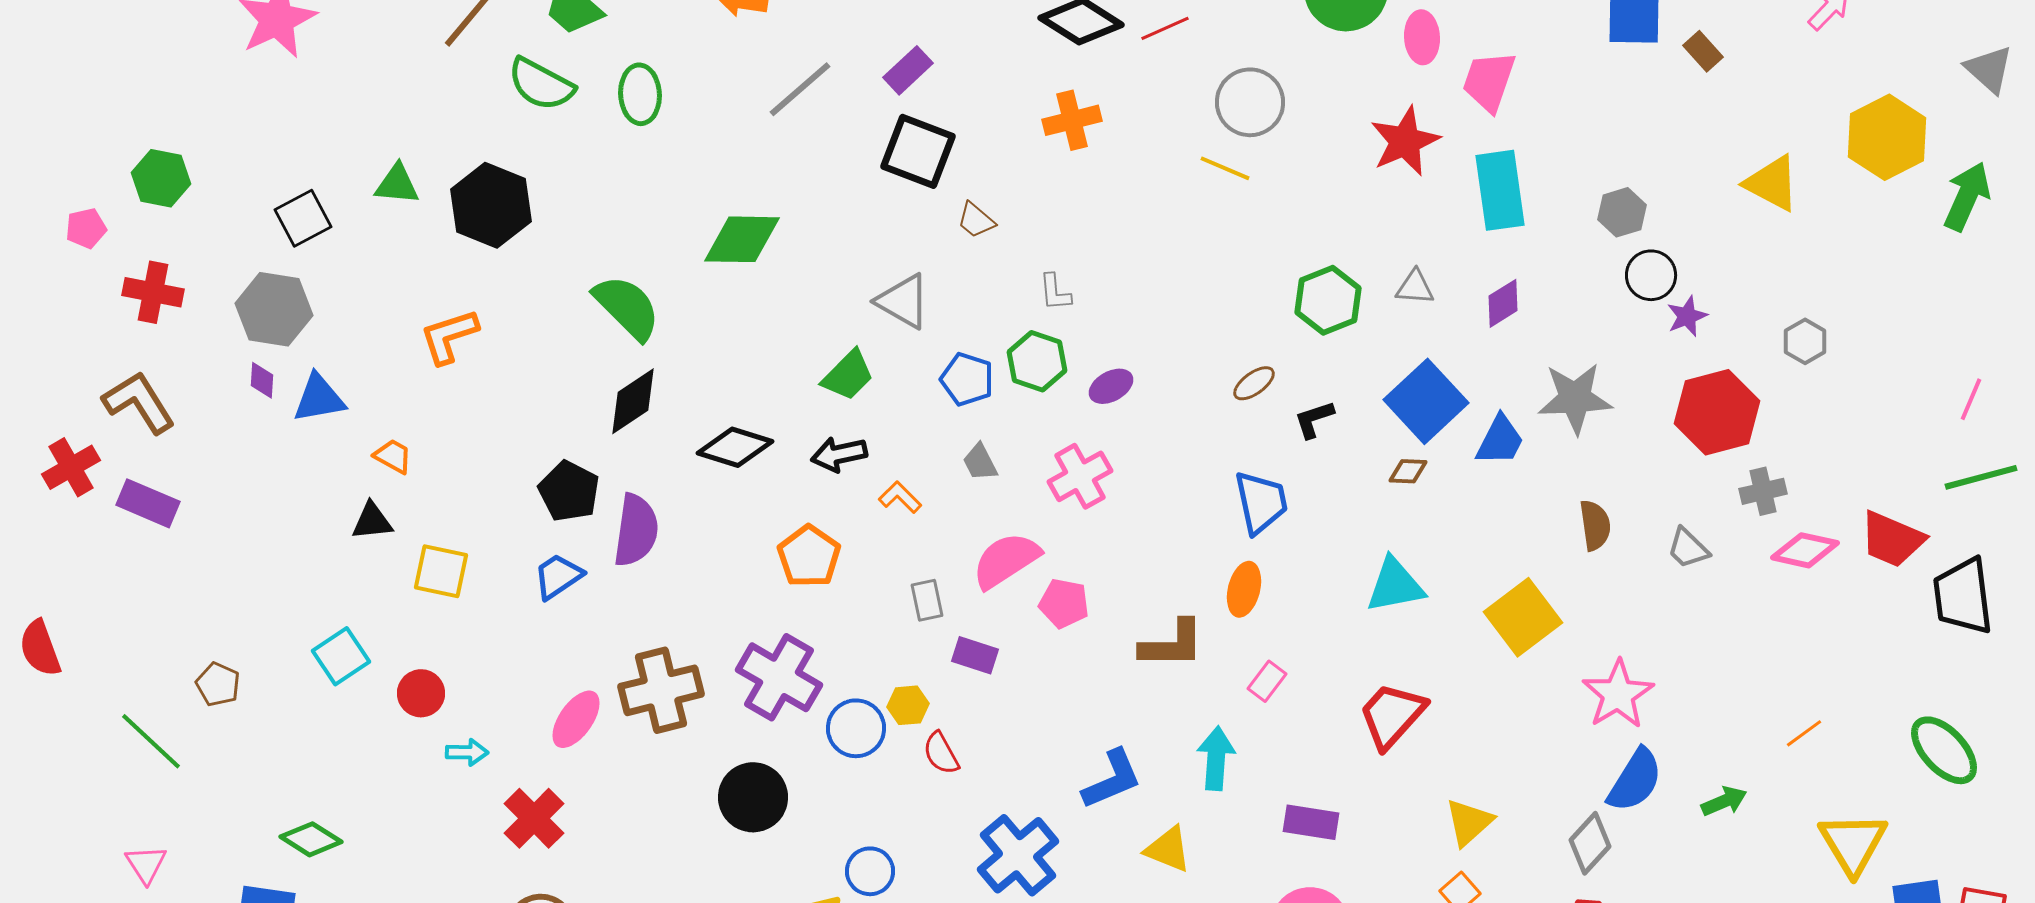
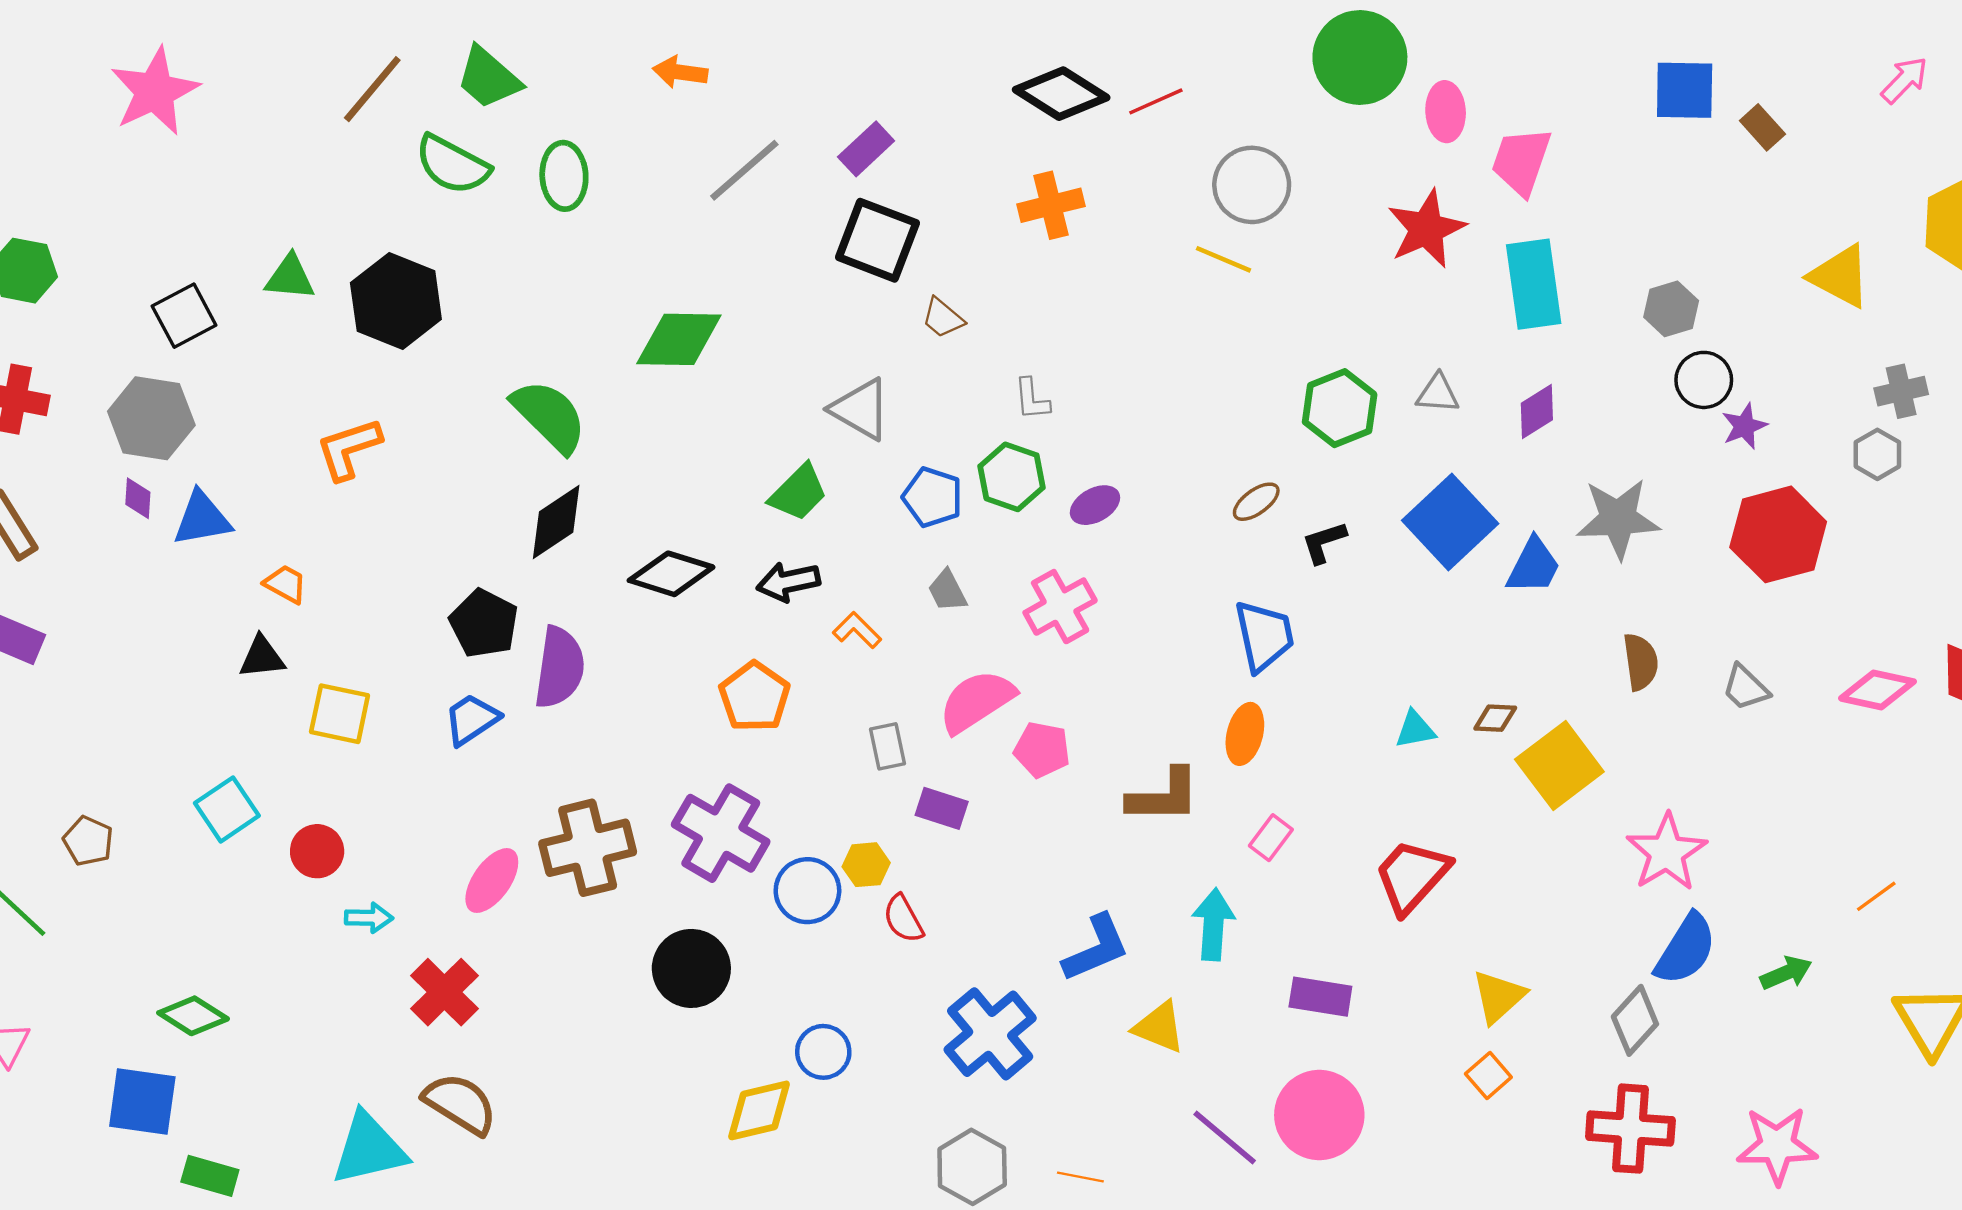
brown diamond: (1408, 471) -> (1495, 718), moved
gray cross: (1763, 491) -> (1901, 391), moved
cyan triangle: (1395, 585) -> (1415, 729), size x0.6

